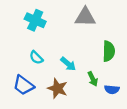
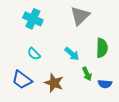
gray triangle: (85, 17) -> (80, 16), turned -45
cyan arrow: (68, 64) -> (72, 54), moved

